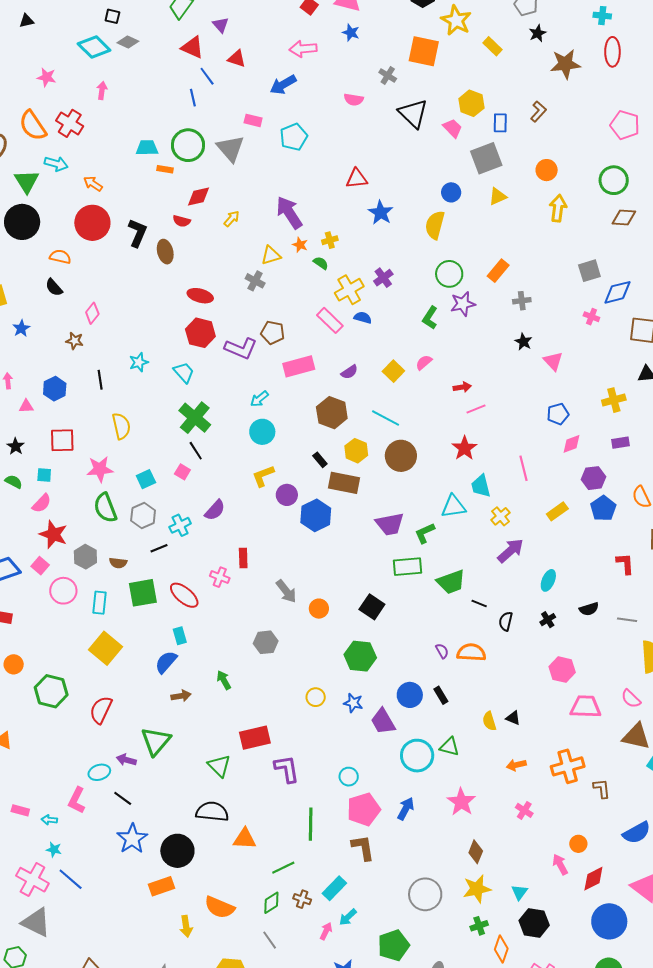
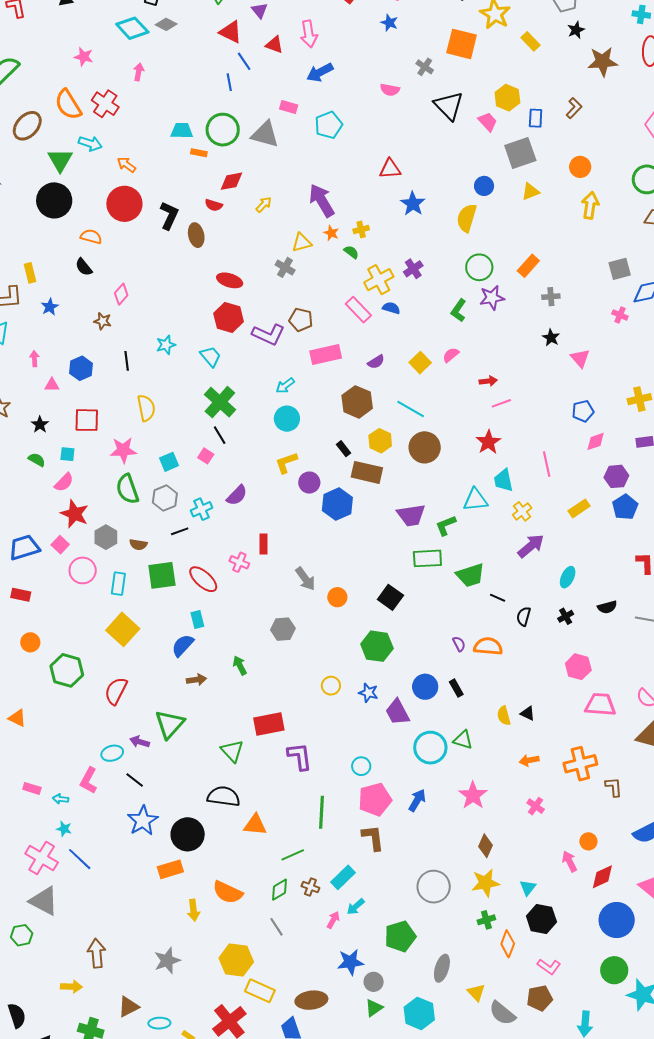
pink arrow: (303, 49) -> (309, 34), moved, turned -96
gray triangle: (230, 148) -> (265, 134), turned -36

